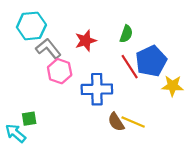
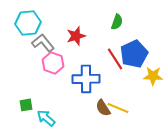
green semicircle: (126, 34) -> (117, 22), moved
cyan arrow: (16, 133) -> (46, 118), moved

